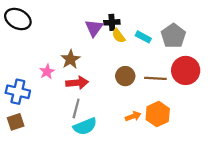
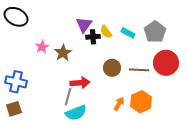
black cross: (112, 22) -> (93, 37), moved
pink star: (47, 72) -> (42, 47), moved
red arrow: (77, 83) -> (80, 83), moved
orange arrow: (133, 116) -> (119, 104), turned -40

